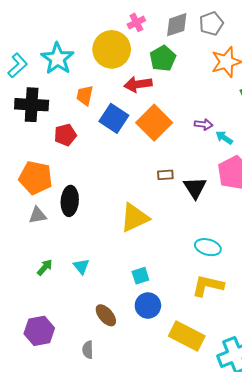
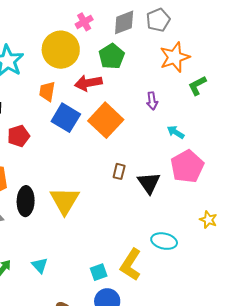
orange trapezoid: (85, 95) -> (47, 91), moved
purple arrow: (204, 124) -> (152, 101), moved, turned 78
brown rectangle: (165, 175) -> (119, 171), turned -70
yellow triangle: (135, 218) -> (65, 201), moved, turned -32
yellow L-shape: (208, 286) -> (131, 265), moved, turned -68

